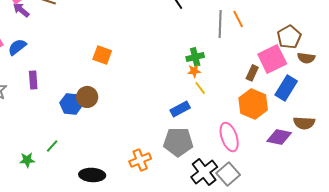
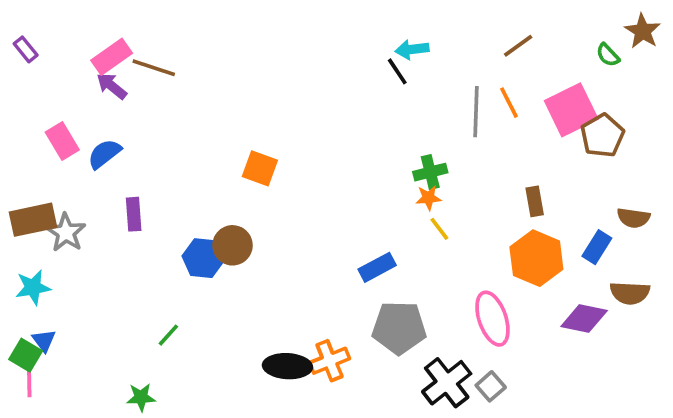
brown semicircle: (306, 58) -> (633, 218), moved
pink square: (272, 59) -> (571, 110), moved
brown rectangle: (252, 73) -> (535, 201), turned -35
blue rectangle: (286, 88) -> (597, 247), moved, size x0.7
blue rectangle: (180, 109) -> (377, 267), moved
green star: (27, 160) -> (141, 397), moved
gray square: (228, 174) -> (491, 386), size x0.7
black ellipse: (92, 175) -> (287, 366), moved

